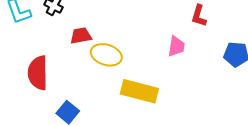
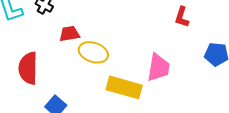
pink trapezoid: (176, 46) -> (158, 68), moved, size x1.4

